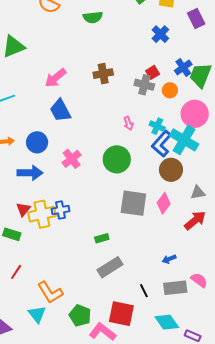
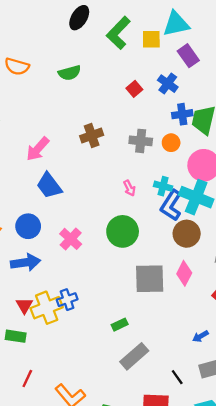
blue cross: (160, 34) -> (168, 84), moved
blue cross: (183, 67) -> (182, 114), turned 36
red square: (153, 72) -> (134, 89), moved

